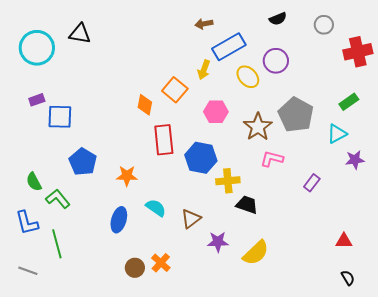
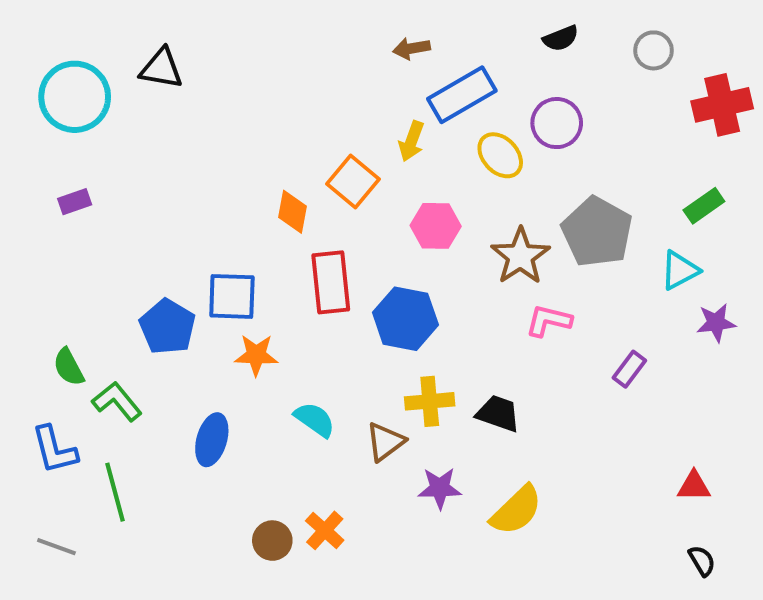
blue square: (60, 117) -> (232, 296), moved
yellow cross: (228, 181) -> (430, 401), moved
blue ellipse: (119, 220) -> (212, 440), moved

